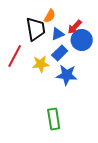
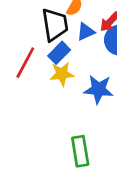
blue rectangle: (60, 53) -> (59, 53), moved

